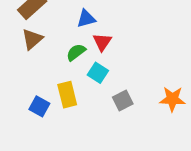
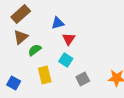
green semicircle: (76, 52) -> (35, 50), moved
blue square: (39, 106) -> (14, 83), moved

